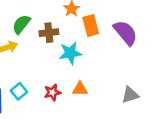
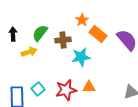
orange rectangle: (91, 25) -> (98, 34), turned -36
red star: (52, 92) -> (66, 90), size x1.5

